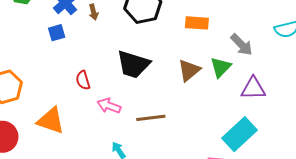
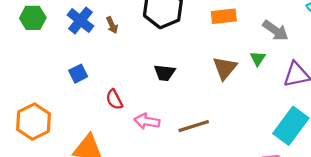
blue square: (57, 33) -> (78, 74), moved
black trapezoid: (133, 64) -> (165, 73), size x0.6
green triangle: (221, 67) -> (258, 59), size x0.7

